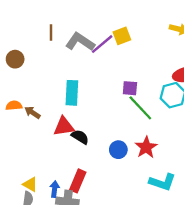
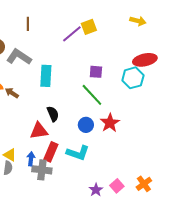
gray L-shape: (80, 42) -> (19, 57), moved
green line: (140, 108) -> (92, 95), moved
red triangle: (64, 126) -> (39, 131), moved
black semicircle: (80, 137) -> (53, 114), turned 35
cyan L-shape: (162, 182) -> (78, 153), moved

